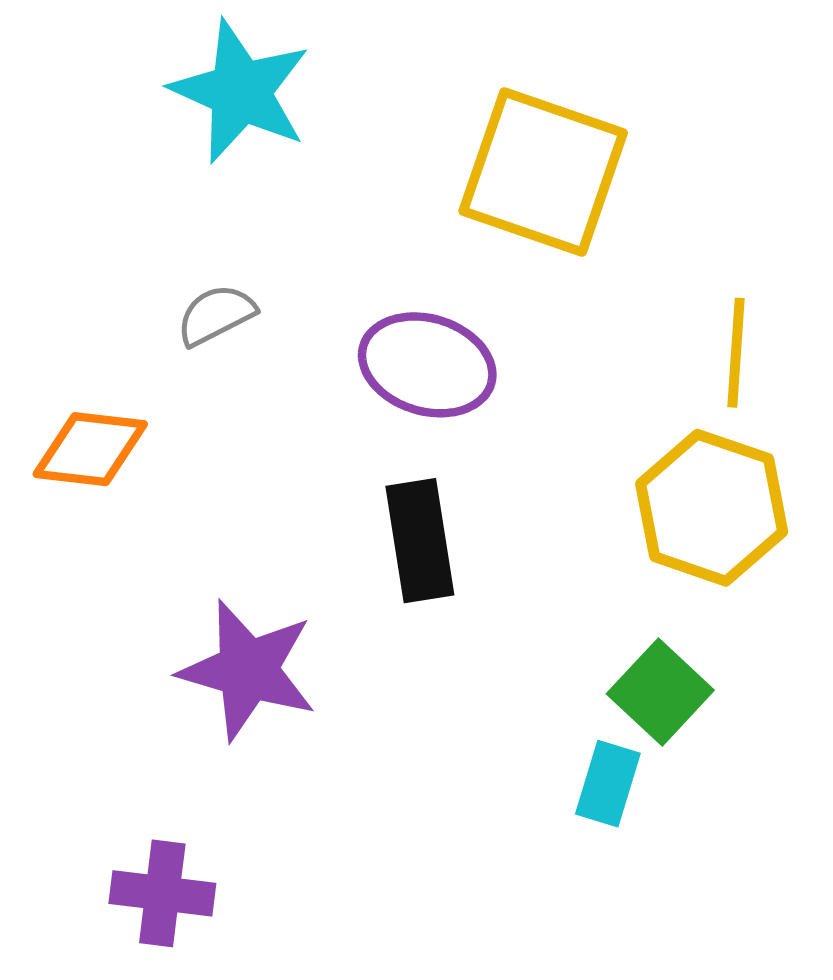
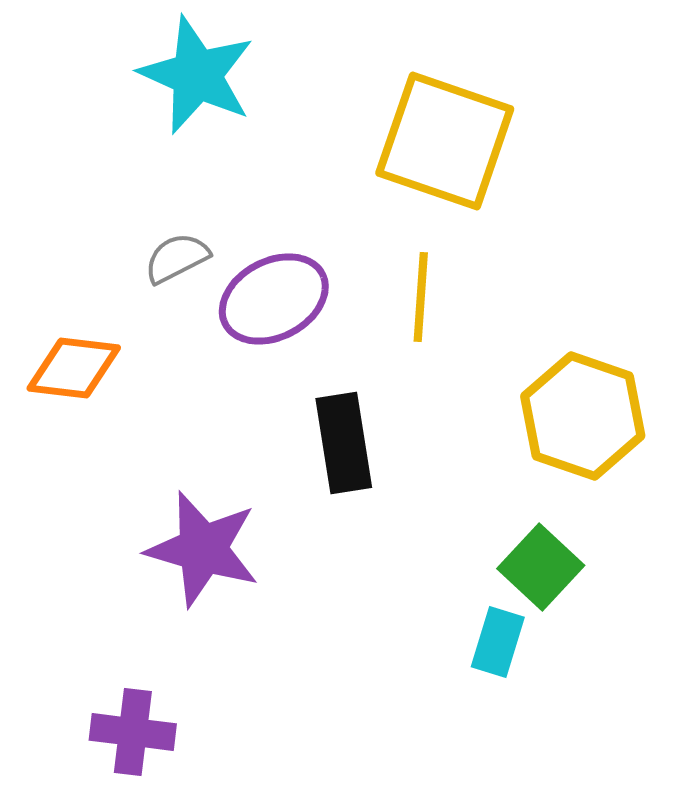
yellow line: (736, 353) -> (421, 297), moved
purple ellipse: (427, 365) -> (274, 299), moved, turned -45

